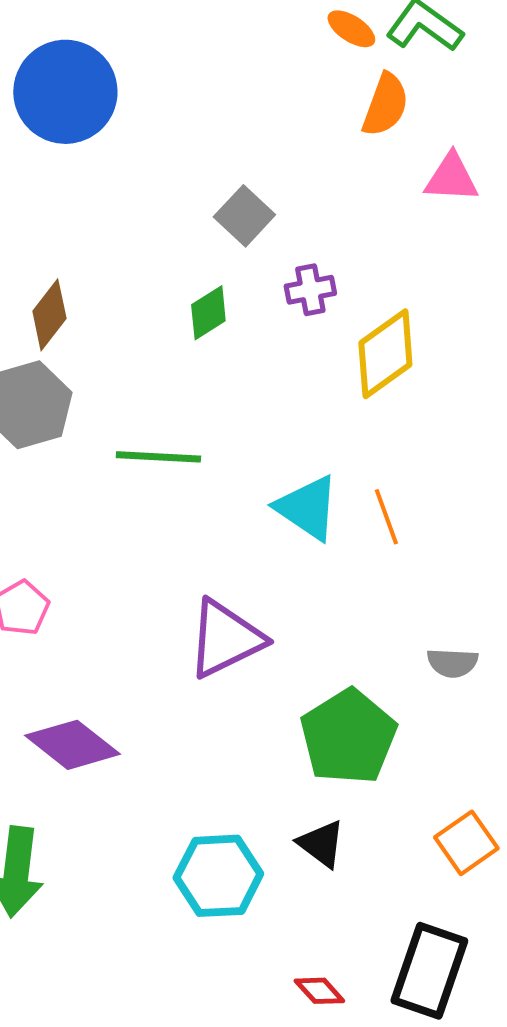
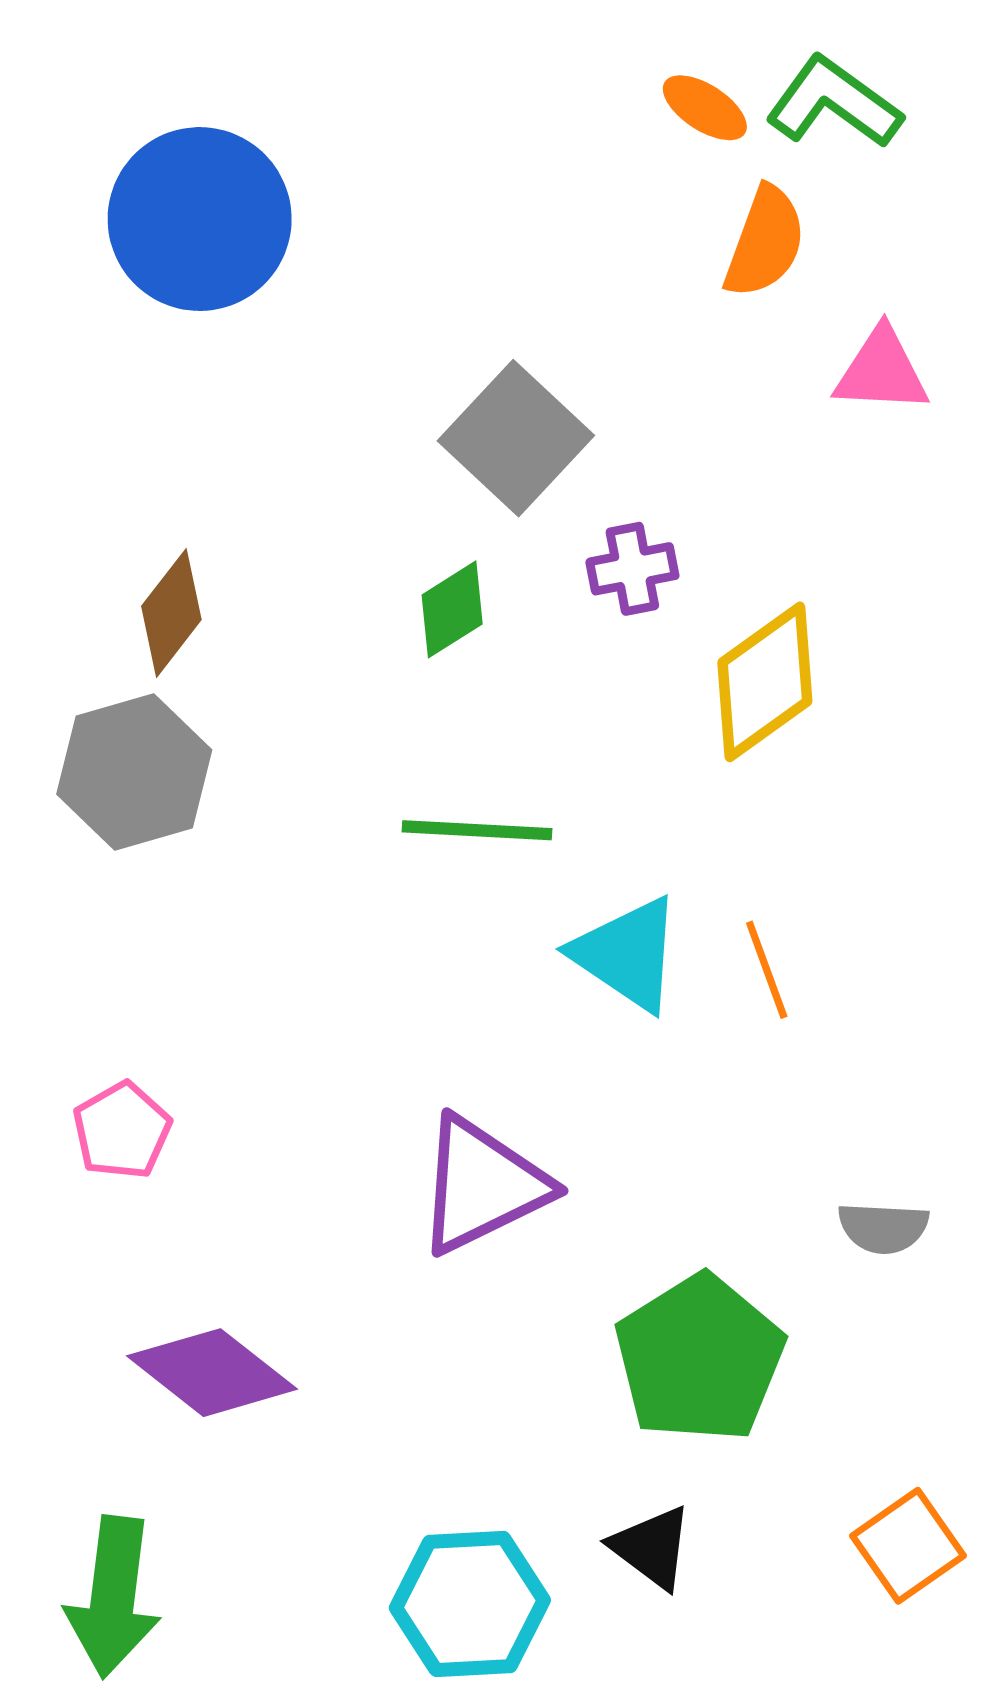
gray square: (244, 216) -> (516, 438), size x1.4
green line: (158, 457) -> (477, 830), moved

